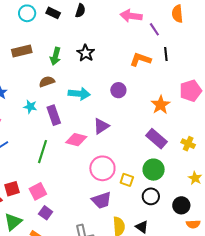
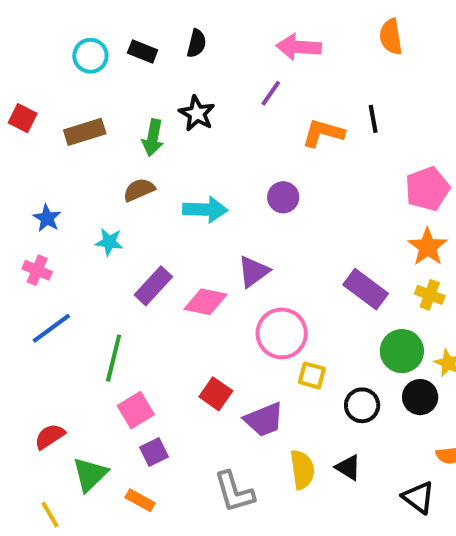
purple line: (154, 29) -> (271, 93), moved, turned 72
black star: (86, 53) -> (197, 113), moved
orange star: (161, 105) -> (428, 247), moved
purple rectangle: (54, 115) -> (153, 286), moved, turned 66
green line: (42, 152) -> (114, 358), moved
pink circle: (102, 168) -> (282, 333), moved
green circle: (154, 170) -> (402, 351), moved
red square: (12, 189) -> (216, 394), moved, turned -35
black circle: (181, 205) -> (420, 397), moved
purple square: (46, 213) -> (154, 452), turned 32

